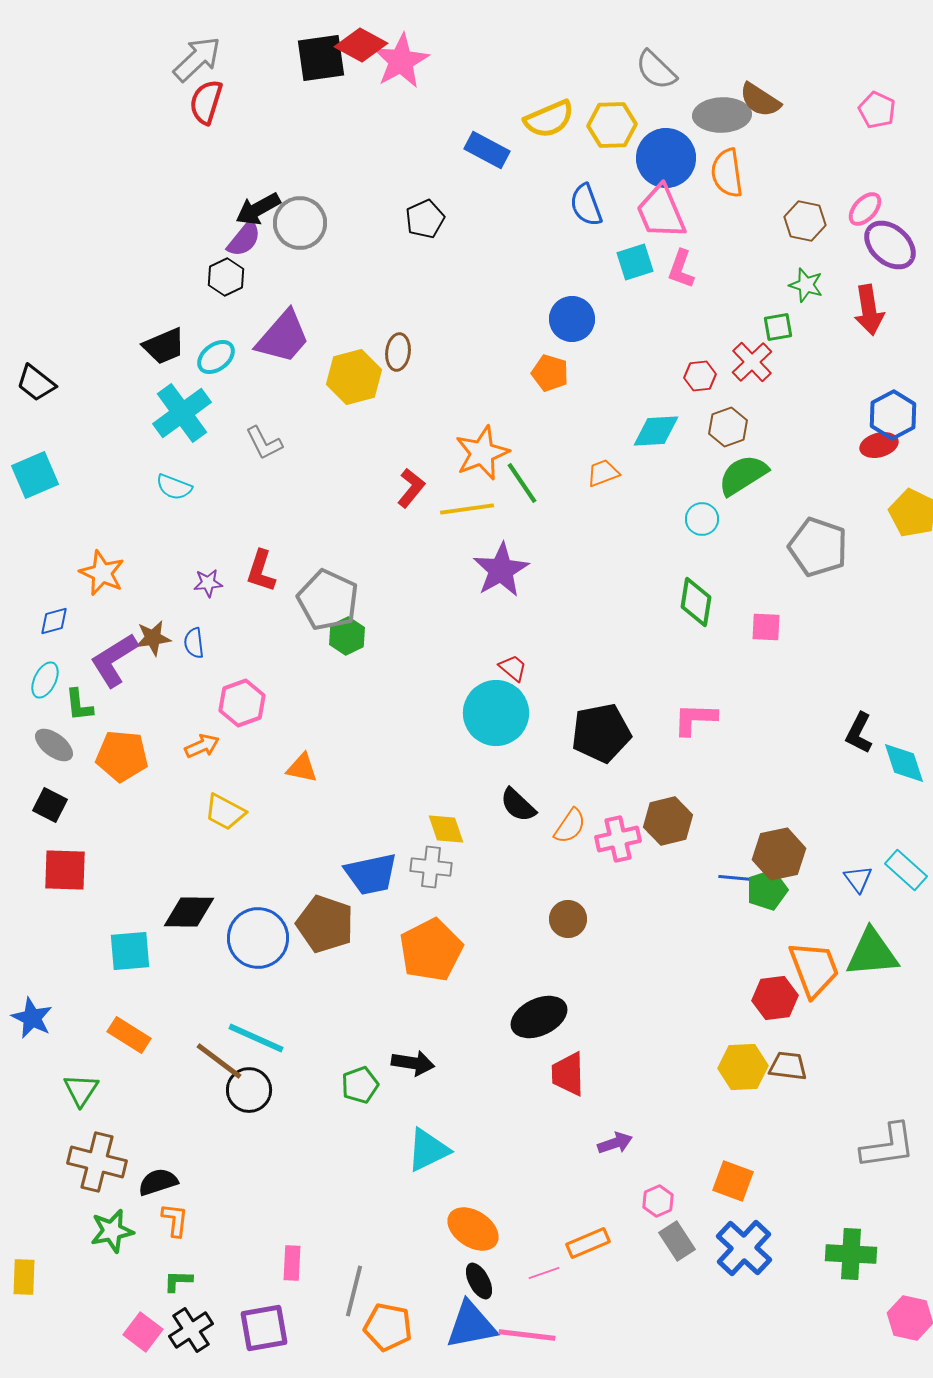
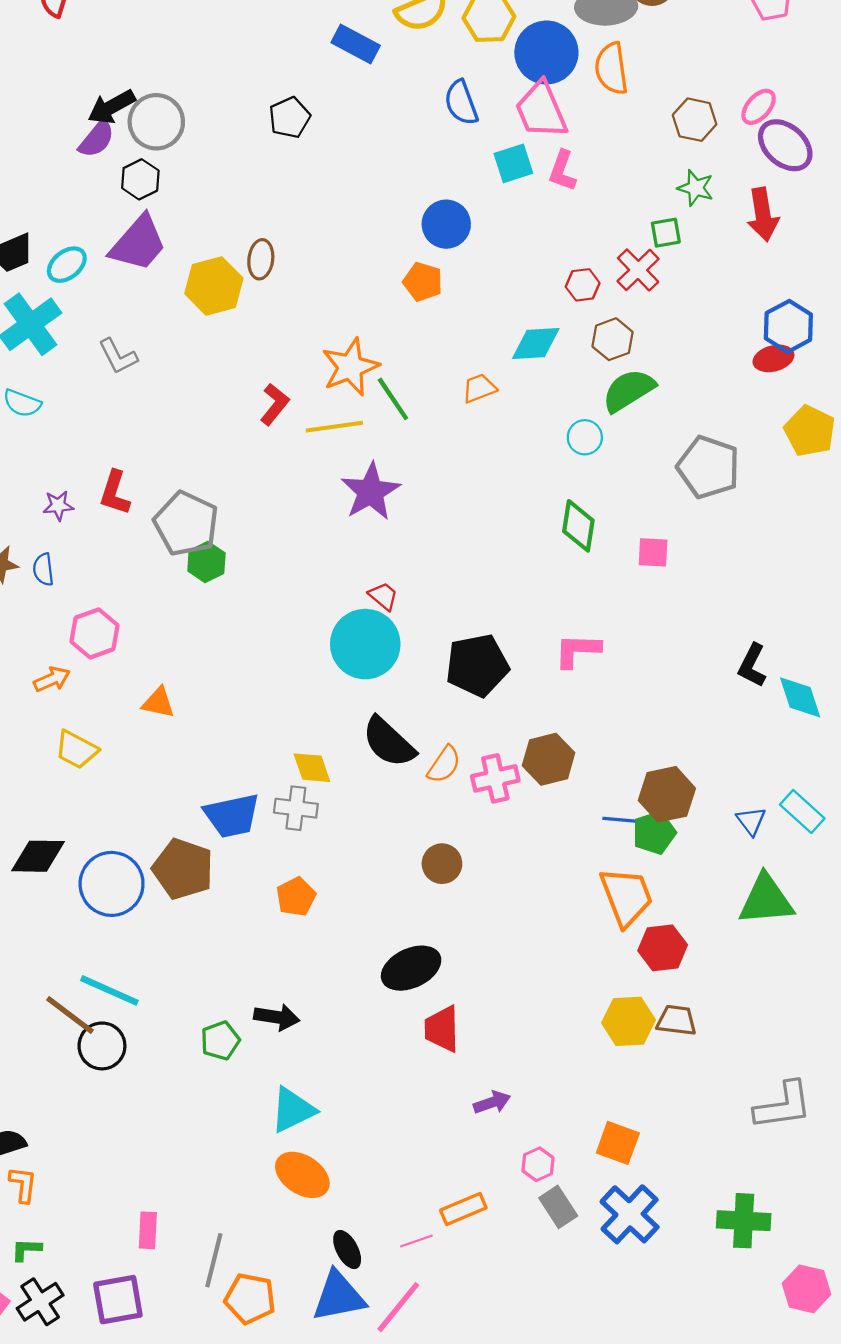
black hexagon: (226, 277) -> (140, 179), moved
black semicircle: (518, 805) -> (389, 742), size x1.4
orange pentagon: (431, 950) -> (296, 897), size x0.6
orange trapezoid: (814, 969) -> (626, 897), moved
orange ellipse: (473, 1229) -> (302, 1175), moved
pink line: (527, 1335) -> (398, 1307), turned -58

